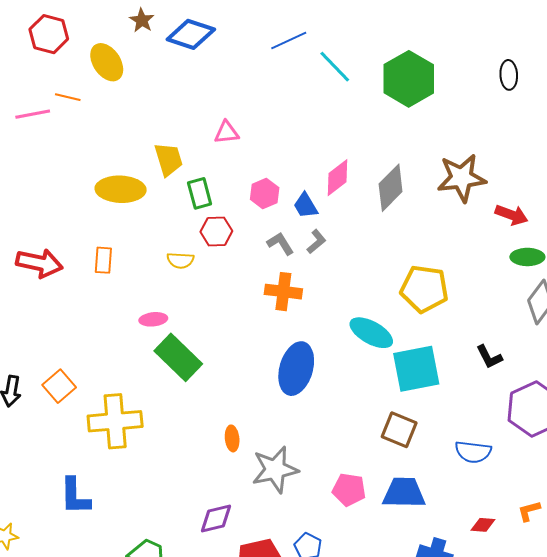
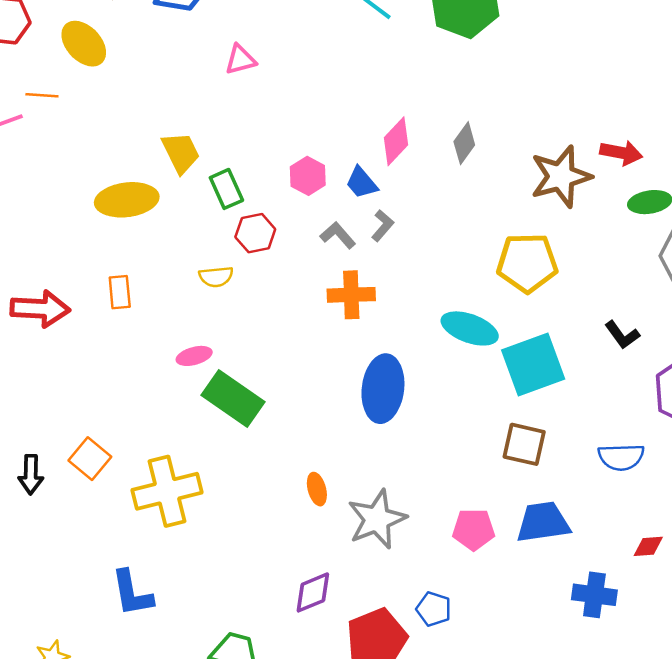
pink triangle: (227, 132) -> (240, 60), moved
brown star: (462, 178) -> (561, 176), moved
gray diamond: (391, 188) -> (464, 143), size x0.7

